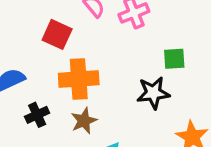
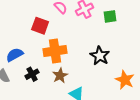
green square: (174, 59) -> (110, 16), moved
black star: (153, 93) -> (100, 56), turned -30

